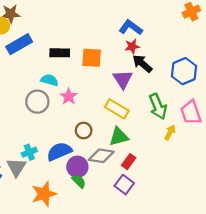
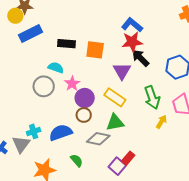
red star: (132, 46) -> (132, 42), size x1.5
red rectangle: (129, 162) -> (128, 158), moved
purple circle: (77, 167) -> (85, 98), moved

